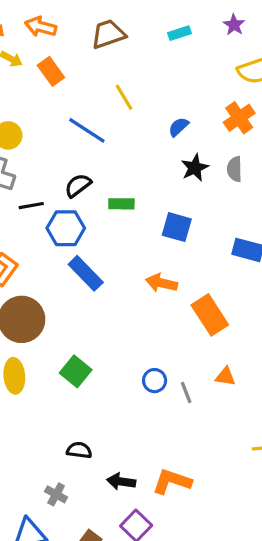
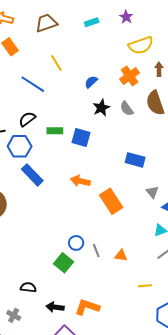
gray semicircle: (235, 169) -> (127, 109), turned -35
blue square: (177, 227) -> (81, 138), moved
green square: (76, 371) -> (63, 263), moved
orange triangle: (225, 376) -> (121, 255), moved

